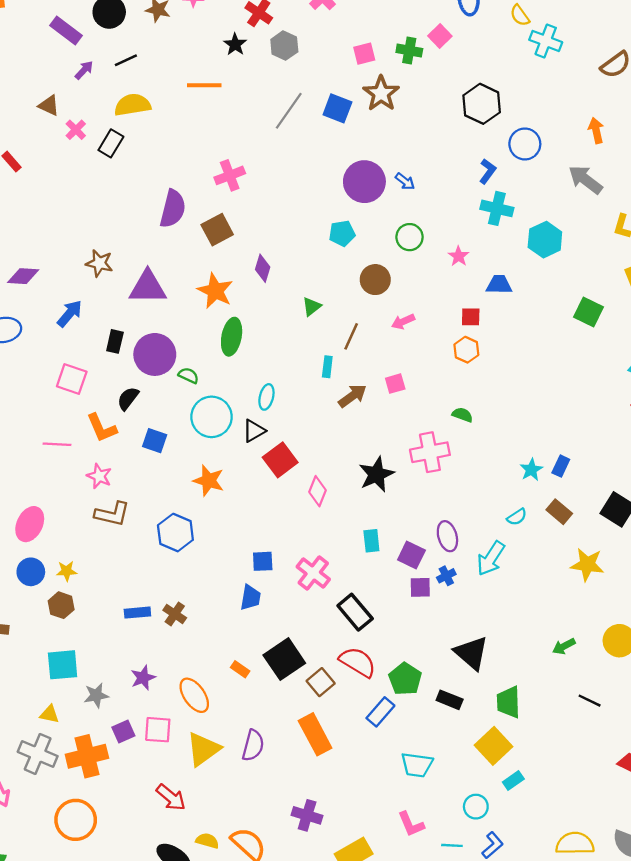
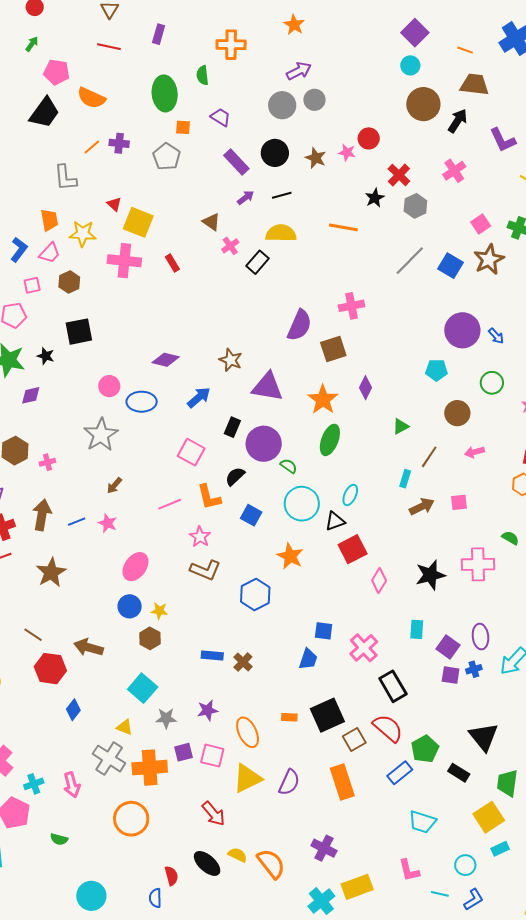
pink square: (364, 54) -> (481, 224), turned -30
pink line: (57, 444) -> (170, 504), turned -35
cyan square: (63, 665) -> (143, 688), turned 36
orange rectangle: (240, 669) -> (289, 717), turned -42

